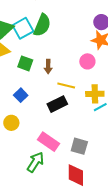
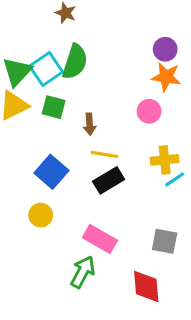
green square: (25, 63) -> (54, 107), moved
yellow line: (66, 85) -> (105, 154), moved
blue square: (21, 95) -> (51, 172), size x1.5
gray square: (79, 146) -> (165, 241), moved

